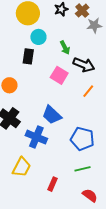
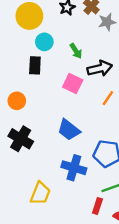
black arrow: (84, 65) -> (100, 68), turned -30
blue cross: (36, 137) -> (74, 168), moved
red rectangle: (53, 184) -> (97, 206), moved

